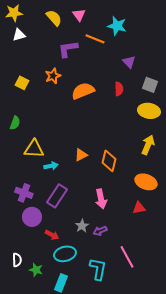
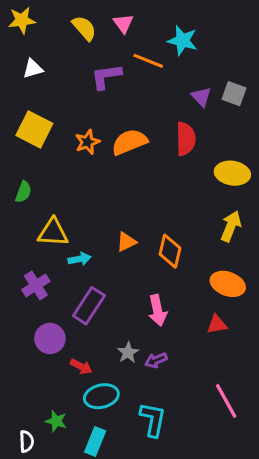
white triangle: (19, 35) -> (33, 69), moved
orange star: (53, 76) -> (87, 142), moved
yellow square: (22, 83) -> (34, 129), size x1.6
gray square: (150, 85) -> (234, 94), moved
red semicircle: (119, 89) -> (186, 139), size x1.5
purple cross: (24, 193) -> (36, 285), moved, turned 36
pink line: (127, 257) -> (226, 401), moved
white semicircle: (17, 260) -> (27, 441), moved

